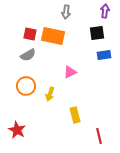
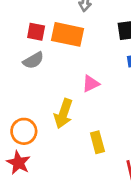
orange circle: (26, 86) -> (24, 131), moved
yellow arrow: (50, 94) -> (63, 114), size x1.5

